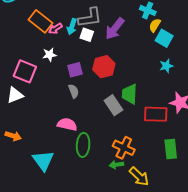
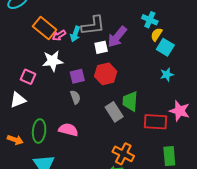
white square: (87, 35) -> (101, 47), moved, turned -32
white star: (50, 55) -> (53, 61), size x1.5
pink square: (25, 71) -> (28, 77), size x0.7
green ellipse: (83, 145) -> (39, 131), moved

